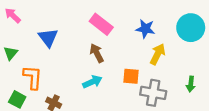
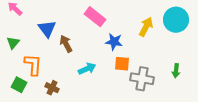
blue star: (145, 29) -> (114, 42), moved
brown arrow: (97, 53) -> (66, 44), moved
yellow arrow: (158, 54) -> (146, 27), moved

